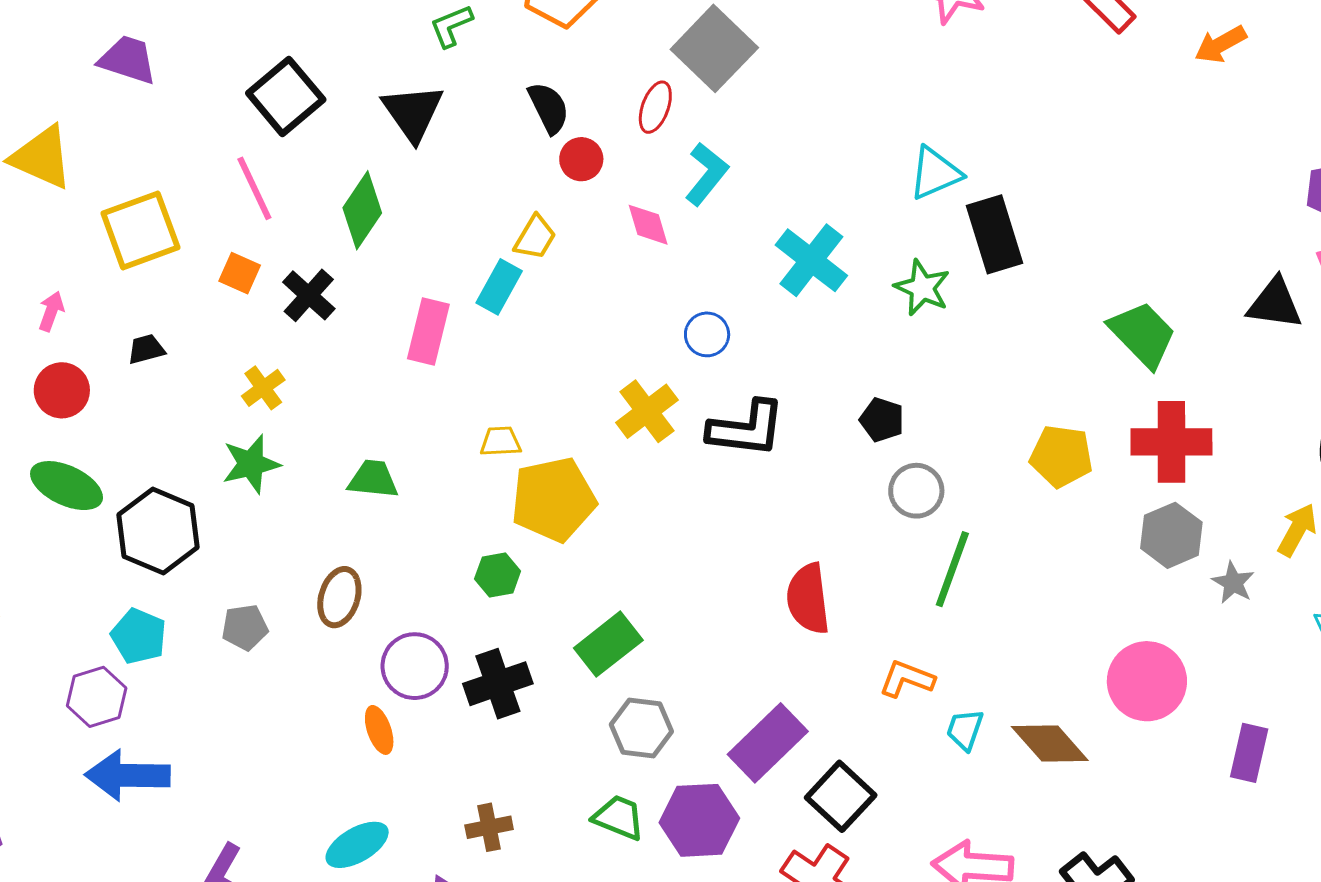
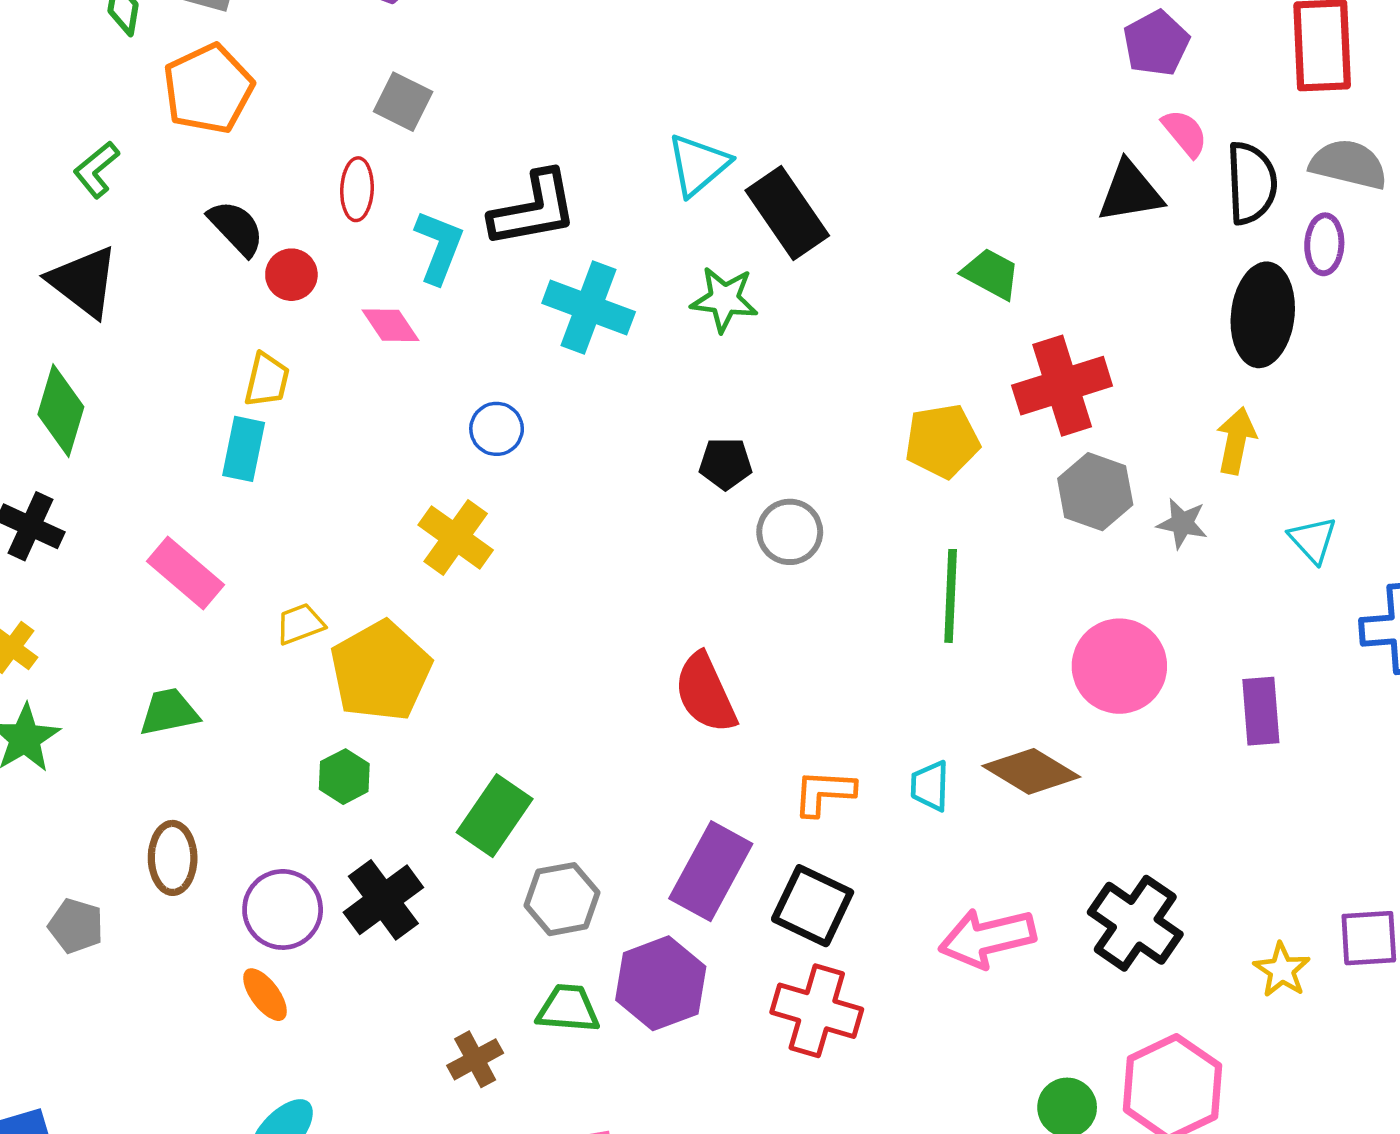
gray square: (714, 48) -> (403, 102), size x0.6
pink rectangle: (428, 331) -> (185, 573), moved, turned -46
green trapezoid: (1143, 334) -> (991, 274), size x0.7
black L-shape: (746, 429) -> (534, 209), moved
green line: (952, 569) -> (951, 596), moved
gray pentagon: (245, 627) -> (76, 926), turned -30
orange L-shape: (907, 679) -> (824, 793), moved
brown cross: (489, 827) -> (475, 1059), moved

